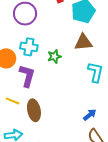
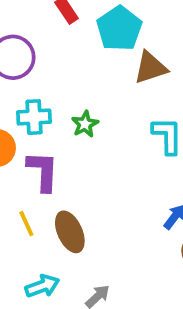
brown triangle: (83, 42) -> (150, 68), moved
yellow line: (12, 101) -> (26, 224), turned 56

